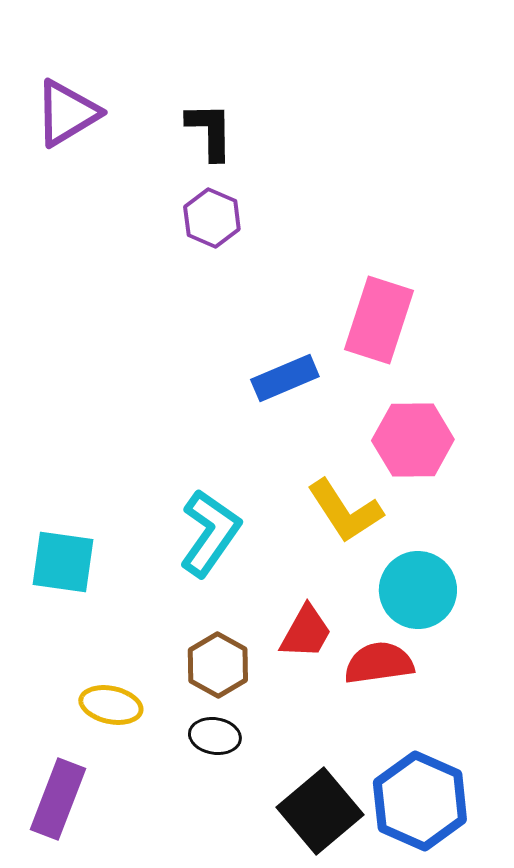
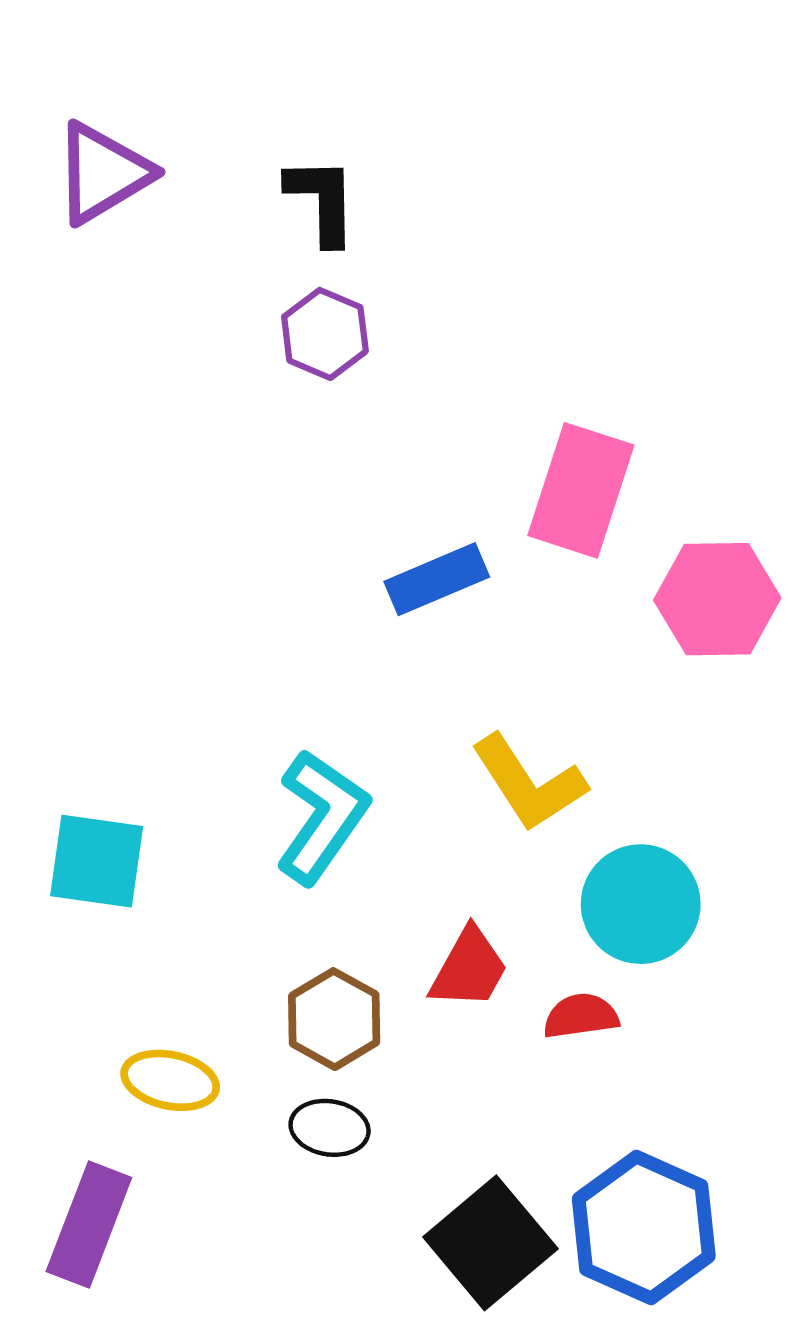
pink hexagon: (413, 440) -> (717, 599), moved
red semicircle: (379, 663) -> (581, 1016), size x0.7

